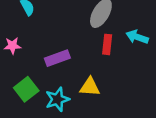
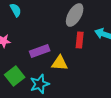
yellow triangle: (90, 87) -> (60, 63), moved

